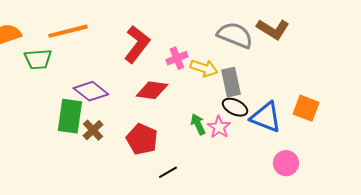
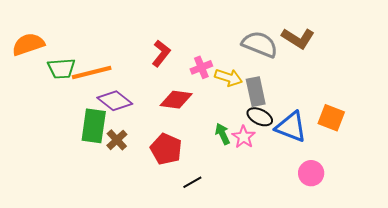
orange line: (68, 31) -> (92, 72), moved
red L-shape: (137, 44) -> (161, 53), size x0.7

